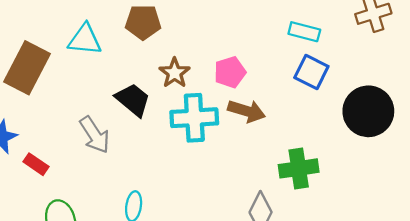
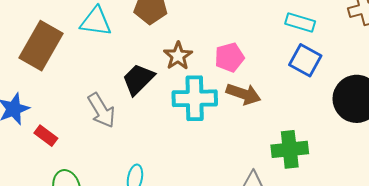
black trapezoid: (133, 100) -> (138, 79), turned -87

